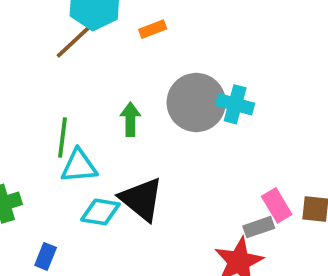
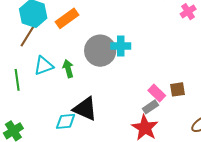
orange rectangle: (153, 29) -> (67, 18), size x1.6
green line: (63, 138) -> (17, 80), moved
cyan triangle: (79, 166) -> (44, 66), moved

